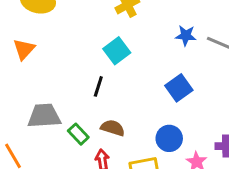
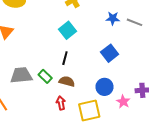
black line: (98, 86) -> (65, 58), moved
green rectangle: (78, 134) -> (45, 76), moved

